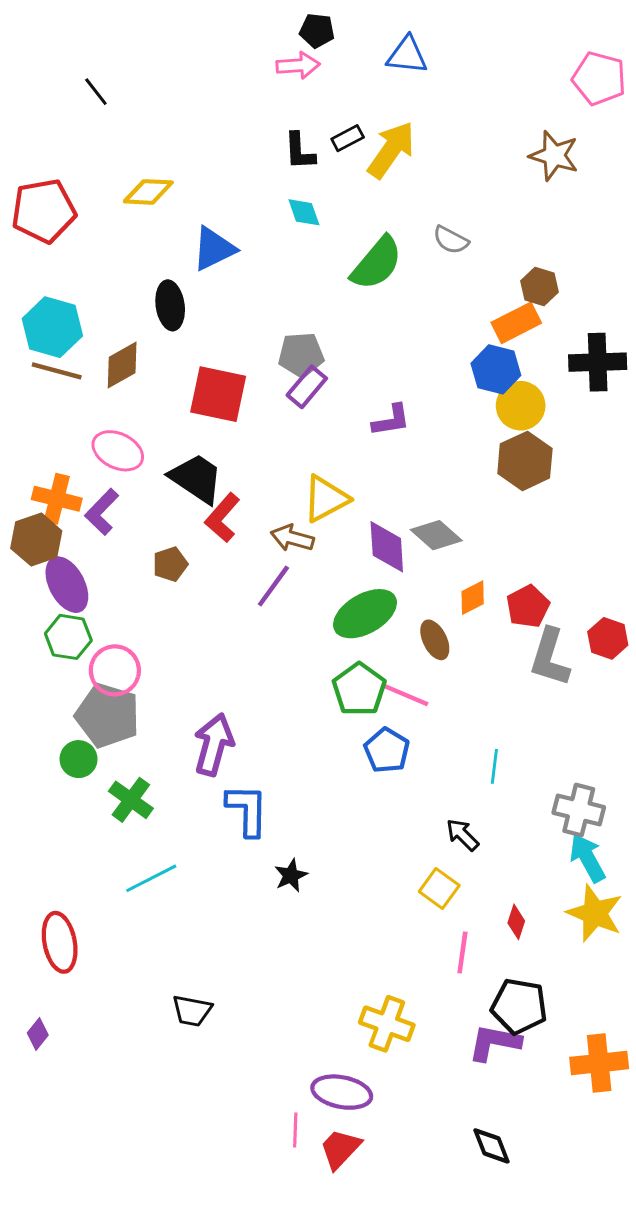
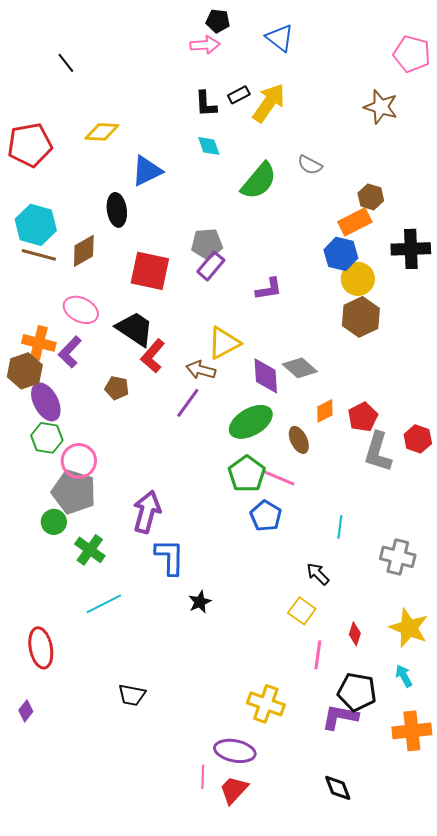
blue triangle: (407, 55) -> (280, 38), turned 32
brown pentagon: (170, 564) -> (117, 388), turned 30
cyan arrow: (587, 858) -> (404, 676), moved, size x0.7

